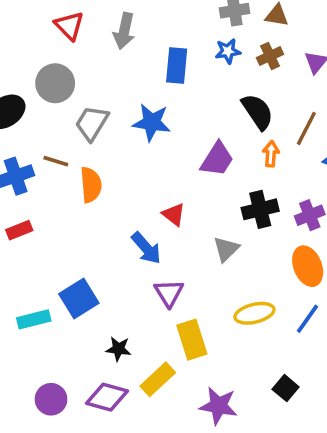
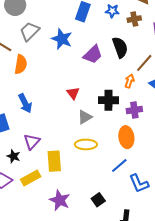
orange arrow: (271, 154) -> (129, 81), moved
purple trapezoid: (217, 159) -> (93, 55), moved
red triangle: (174, 214) -> (73, 93), moved
blue arrow: (146, 248) -> (25, 103), moved
purple triangle: (169, 293) -> (32, 142), moved
yellow ellipse: (254, 313) -> (86, 144), moved

